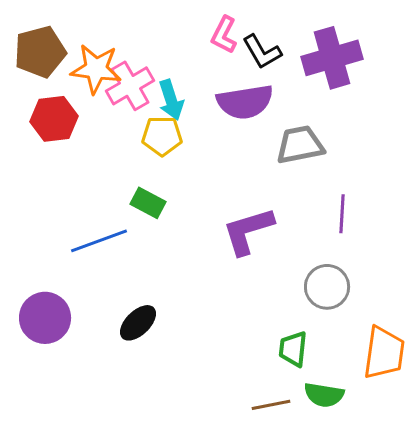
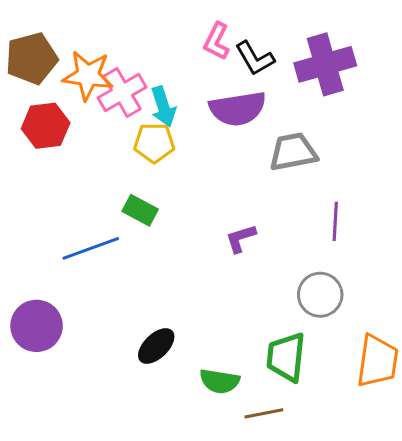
purple L-shape: (248, 231) -> (241, 238), size x0.6
black ellipse: (138, 323) -> (156, 346), moved
green trapezoid: (293, 349) -> (286, 357), size x1.4
green semicircle: (324, 395) -> (220, 381), moved

